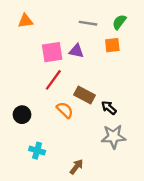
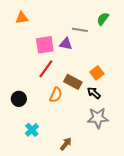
gray line: (88, 23) -> (80, 30), moved
orange square: (112, 45) -> (97, 73), moved, turned -32
orange semicircle: (65, 110) -> (56, 95), turned 70
cyan cross: (37, 151) -> (32, 130), turned 32

